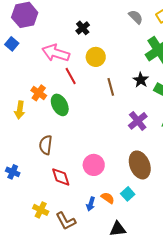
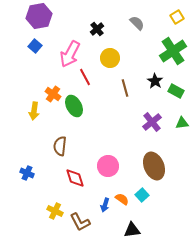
gray semicircle: (136, 17) -> (137, 23), moved
blue square: (12, 44) -> (35, 46), moved
pink arrow: (56, 53) -> (70, 54), turned -80

